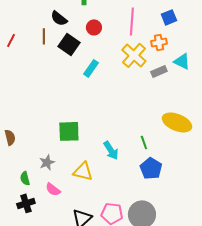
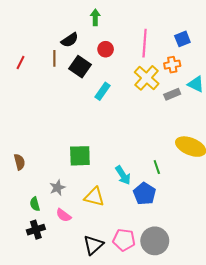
black semicircle: (59, 18) -> (70, 40), turned -72
blue pentagon: (151, 168) -> (145, 194), moved

